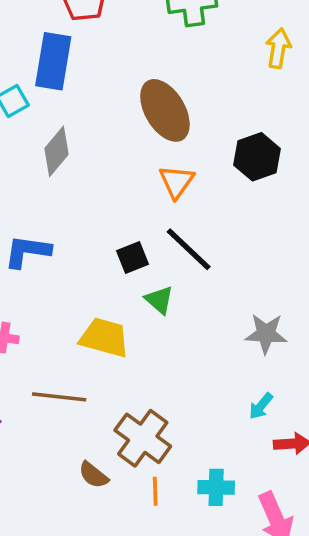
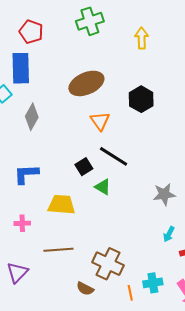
brown ellipse: (165, 110) -> (86, 83), turned -72
yellow trapezoid: (104, 338) -> (61, 205), moved
orange line: (155, 491) -> (130, 293), moved

